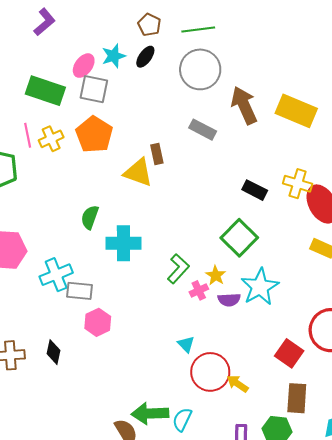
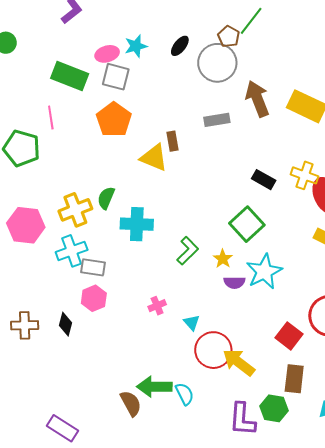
brown pentagon: (149, 25) -> (229, 36), moved
green line: (198, 29) -> (251, 21), moved, turned -48
black ellipse: (145, 57) -> (180, 46), moved
pink ellipse: (84, 66) -> (107, 54), turned 35
gray rectangle: (203, 130) -> (217, 120), turned -40
yellow cross: (51, 139) -> (75, 210), moved, size x1.4
pink cross: (199, 290) -> (157, 306), moved
pink hexagon: (98, 322) -> (94, 298), moved
yellow arrow: (238, 384) -> (239, 362), size x1.6
cyan semicircle: (182, 420) -> (185, 394), turned 125

